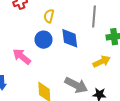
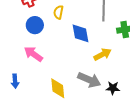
blue circle: (44, 40) -> (35, 25), moved
yellow arrow: (102, 61) -> (102, 54), moved

